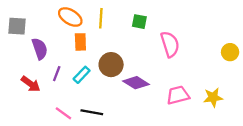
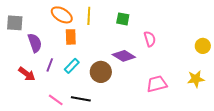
pink semicircle: (170, 44) -> (150, 39), size x0.7
brown circle: (111, 65) -> (101, 72), moved
purple diamond: (136, 83) -> (124, 56), moved
yellow star: (213, 97) -> (196, 79), moved

